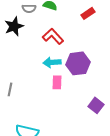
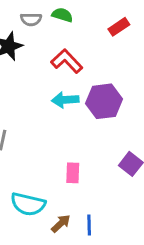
pink rectangle: (57, 82) -> (73, 173), moved

